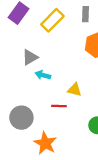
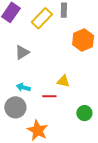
gray rectangle: (86, 14) -> (64, 10), moved
cyan arrow: (43, 75) -> (23, 87), moved

